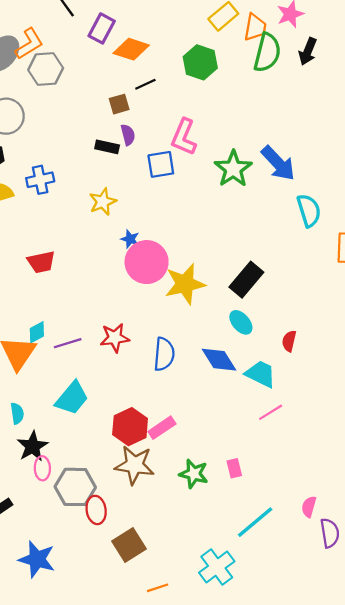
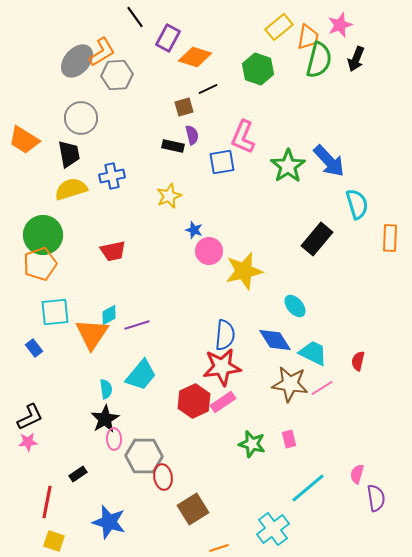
pink circle: (147, 262) -> (209, 251), size x0.7
black rectangle: (246, 280) -> (317, 239), moved
red star: (115, 338) -> (222, 367), moved, size x1.4
red semicircle: (289, 341) -> (358, 361), moved
cyan semicircle: (17, 413) -> (106, 389), moved
brown star: (134, 465) -> (290, 384), moved

